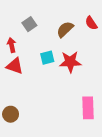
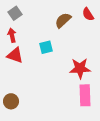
gray square: (29, 24) -> (15, 13), moved
red star: (70, 62) -> (80, 68), moved

